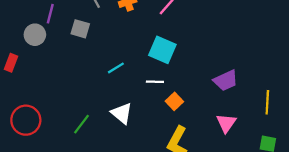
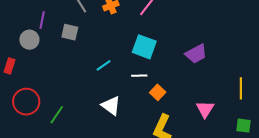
purple trapezoid: (226, 80) -> (196, 54), moved
red circle: (26, 120) -> (26, 102), moved
green line: (81, 124) -> (57, 115), moved

